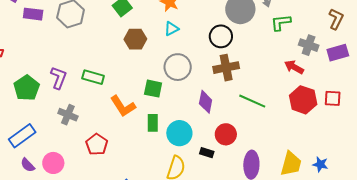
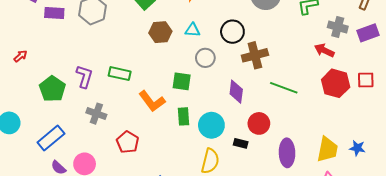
cyan triangle: (171, 29) -> (193, 30), moved, turned 35
black circle: (221, 36) -> (232, 32), moved
gray circle: (178, 67) -> (205, 58), size x0.7

